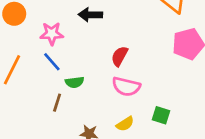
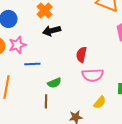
pink star: (52, 34) -> (17, 45), moved
blue line: (52, 62) -> (32, 64), moved, turned -35

